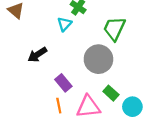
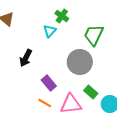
black arrow: (37, 55) -> (26, 58), turned -30
orange line: (59, 106) -> (45, 103), turned -48

